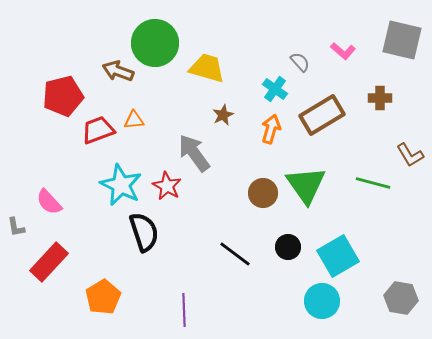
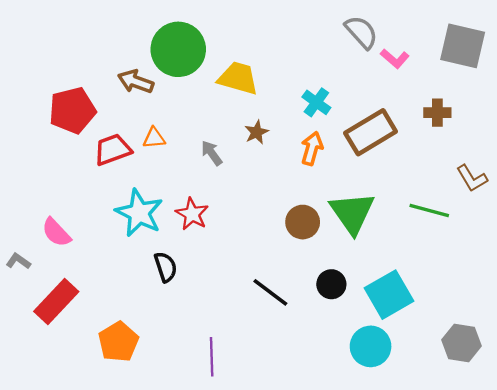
gray semicircle: (300, 62) -> (361, 32), moved, size x1.5
gray arrow: (194, 153) -> (212, 153), moved, size x0.6
gray L-shape: (16, 227) -> (18, 261), turned 135
black semicircle: (144, 232) -> (166, 267), size x0.7

